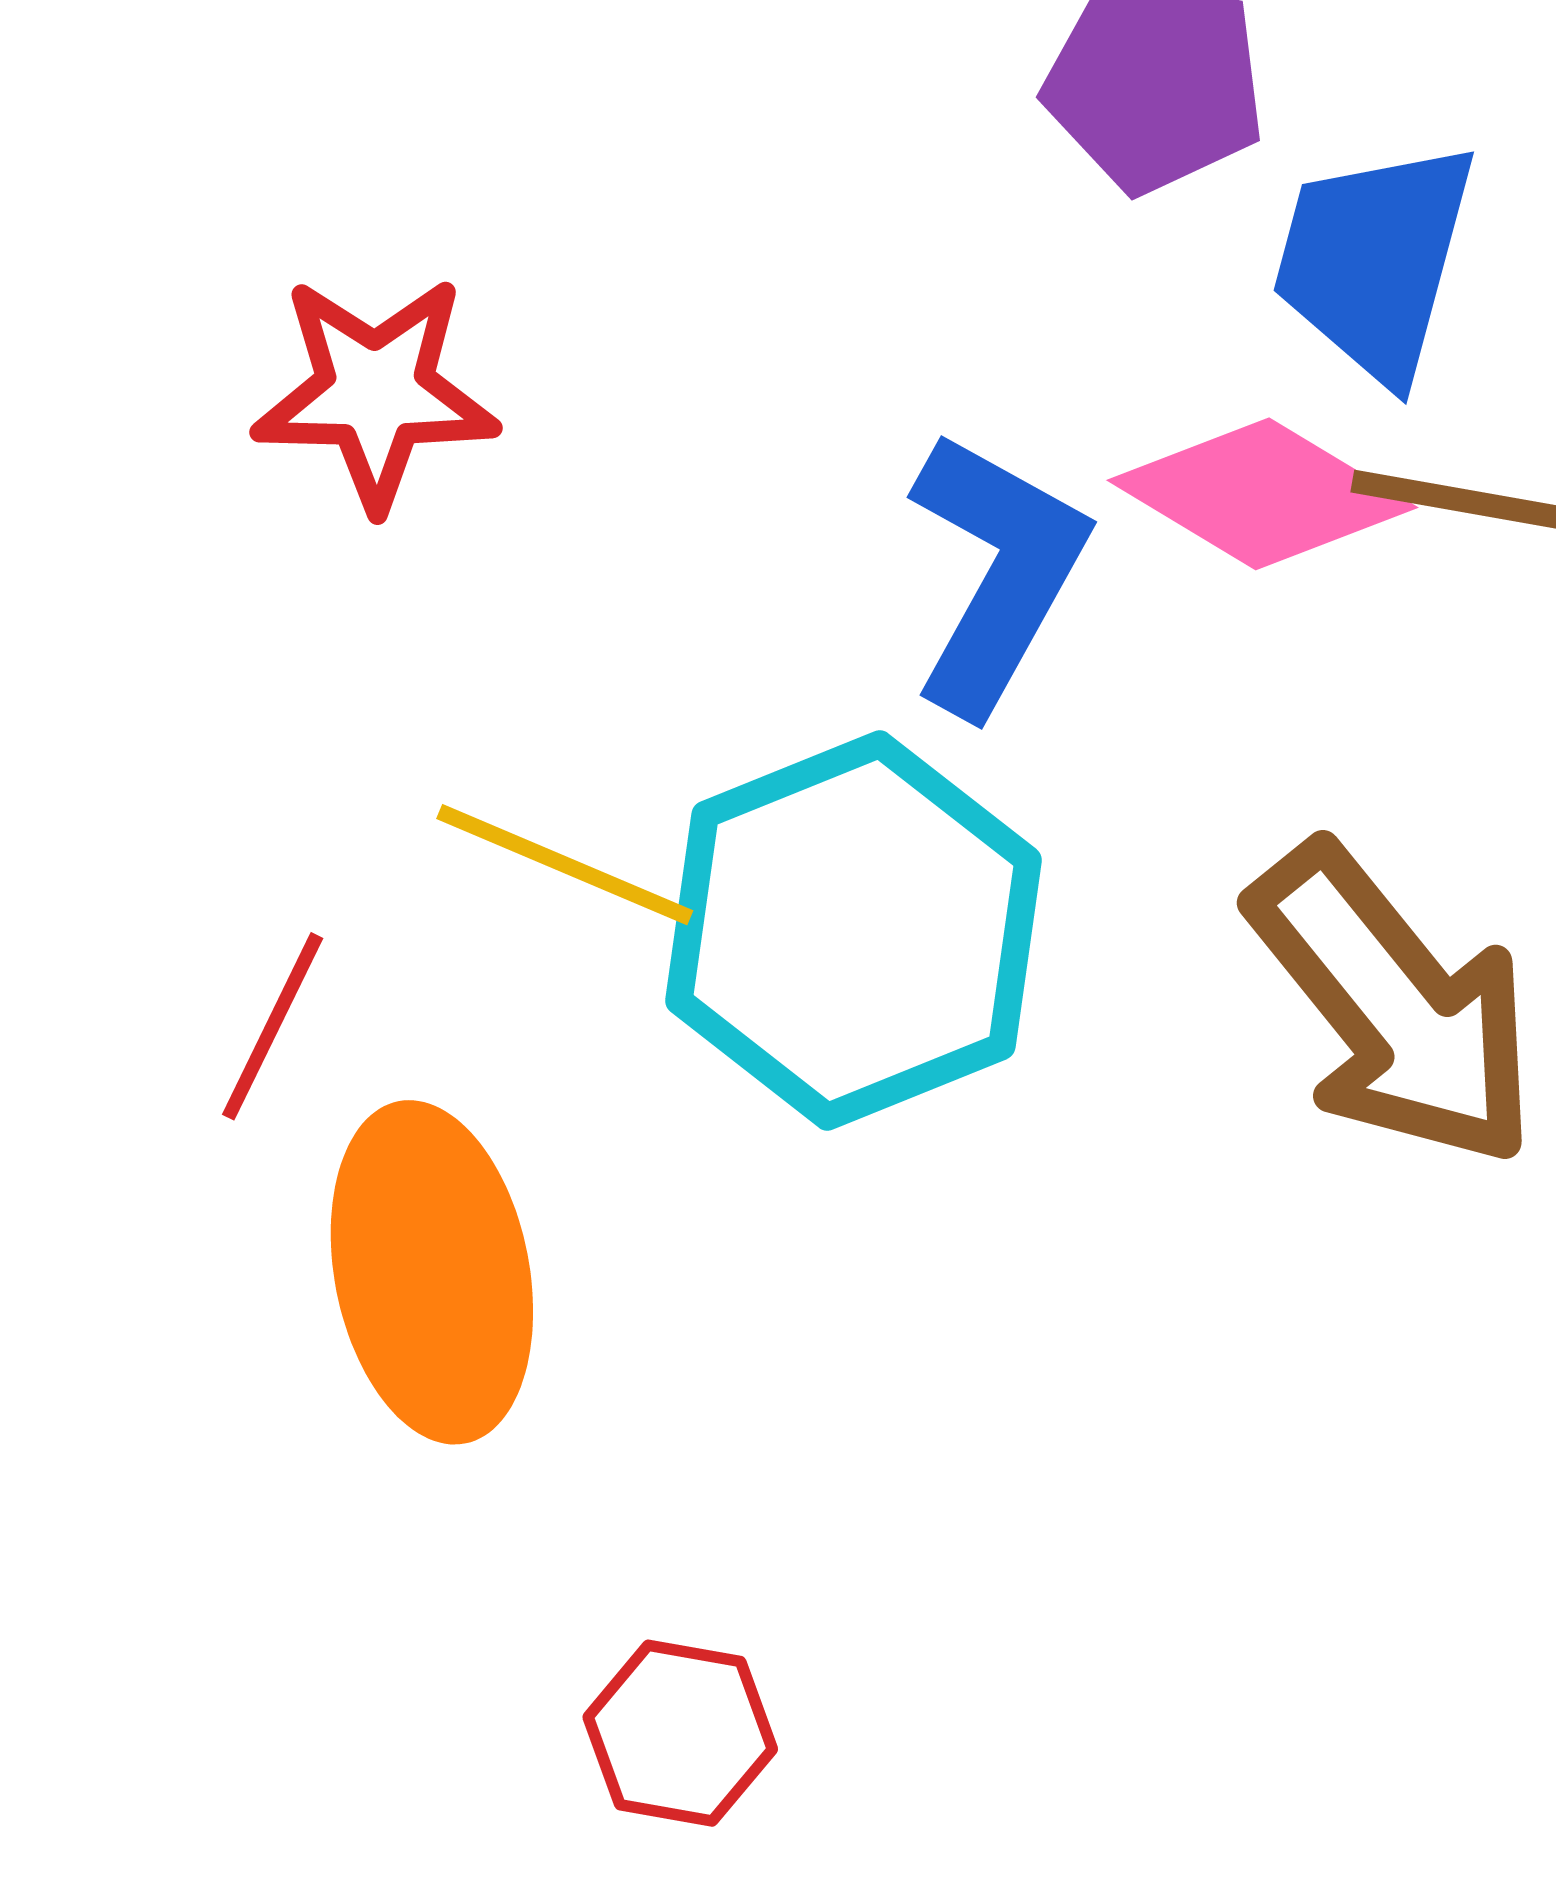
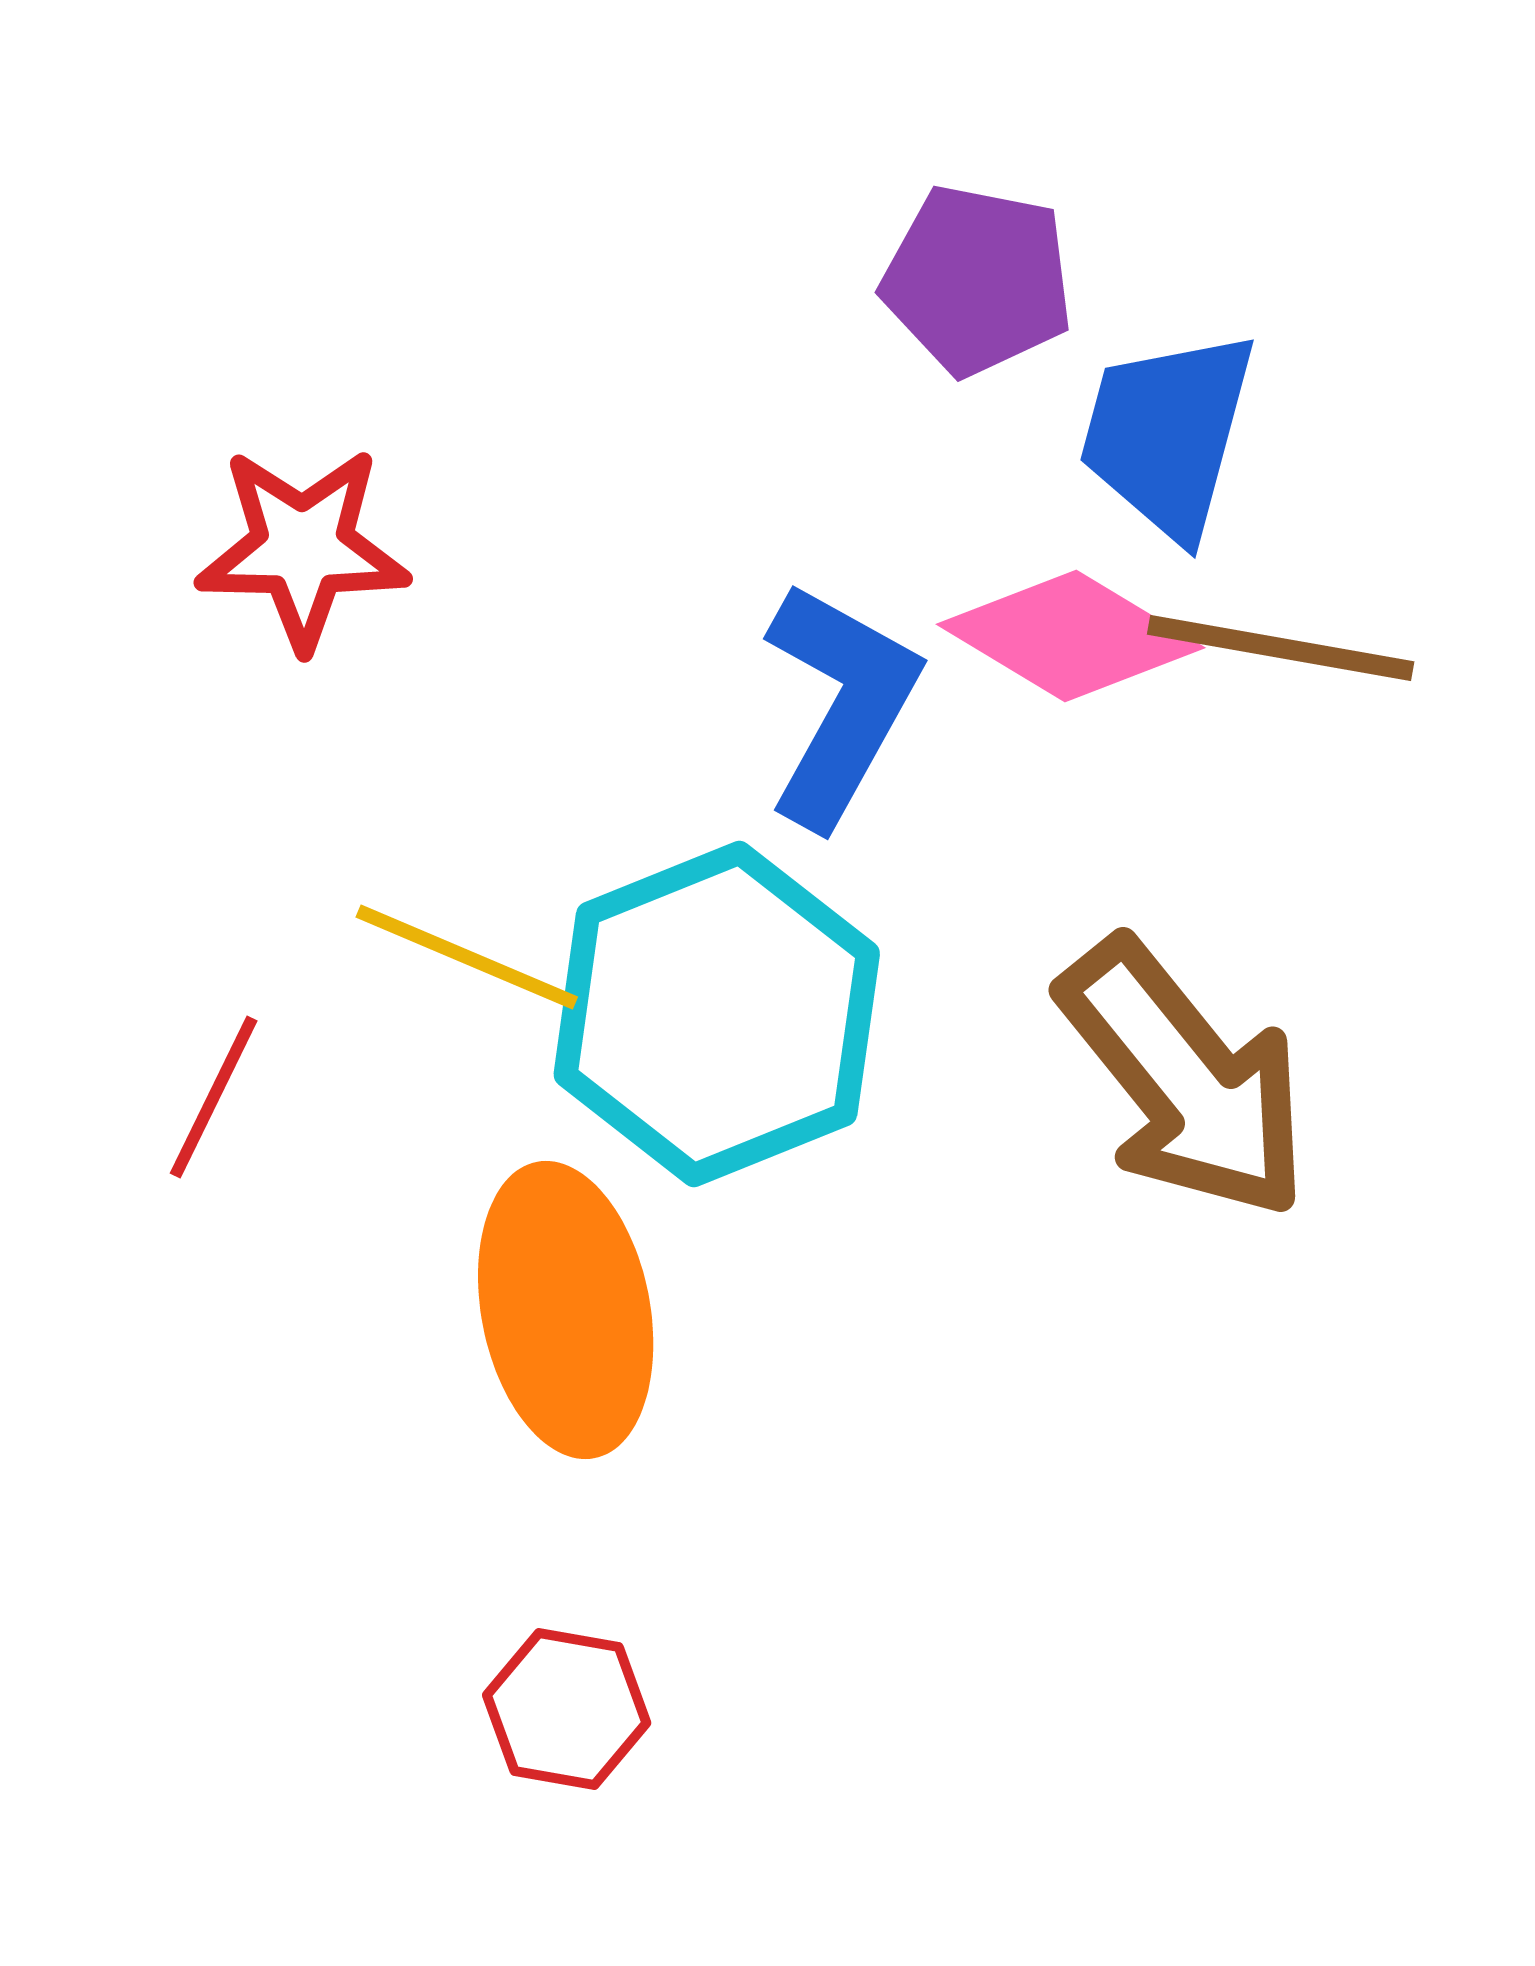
orange ellipse: (432, 1272) -> (566, 1310), moved

